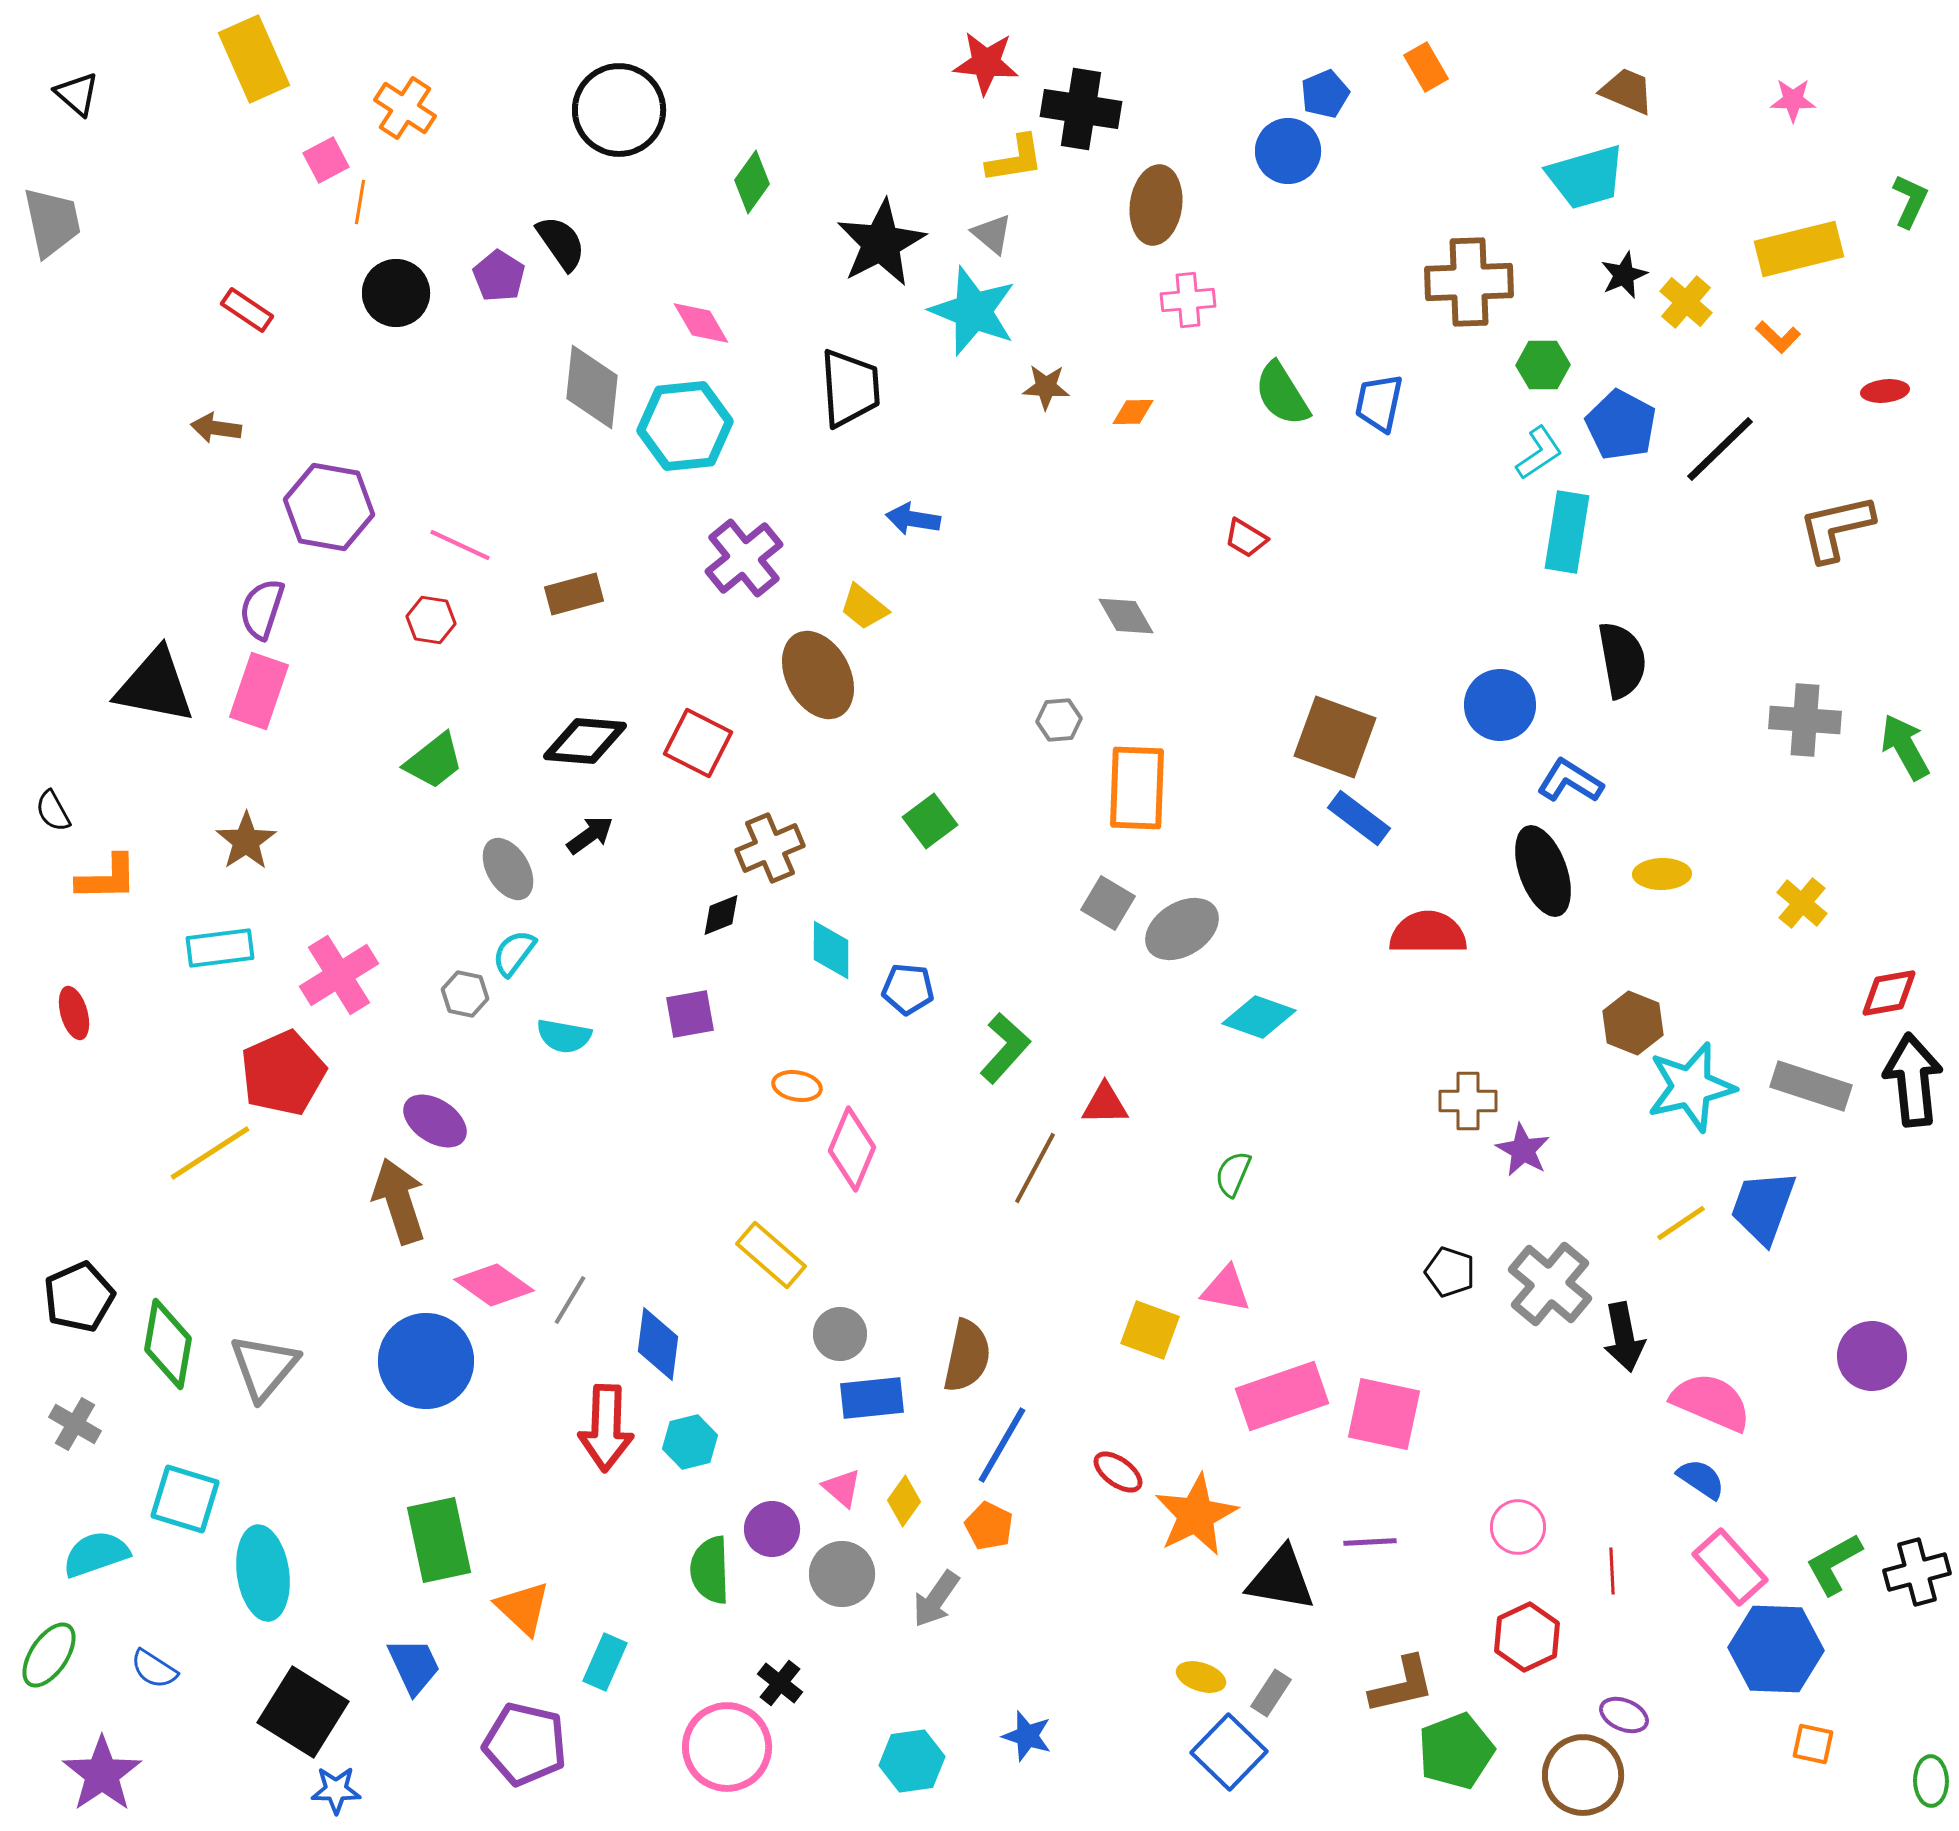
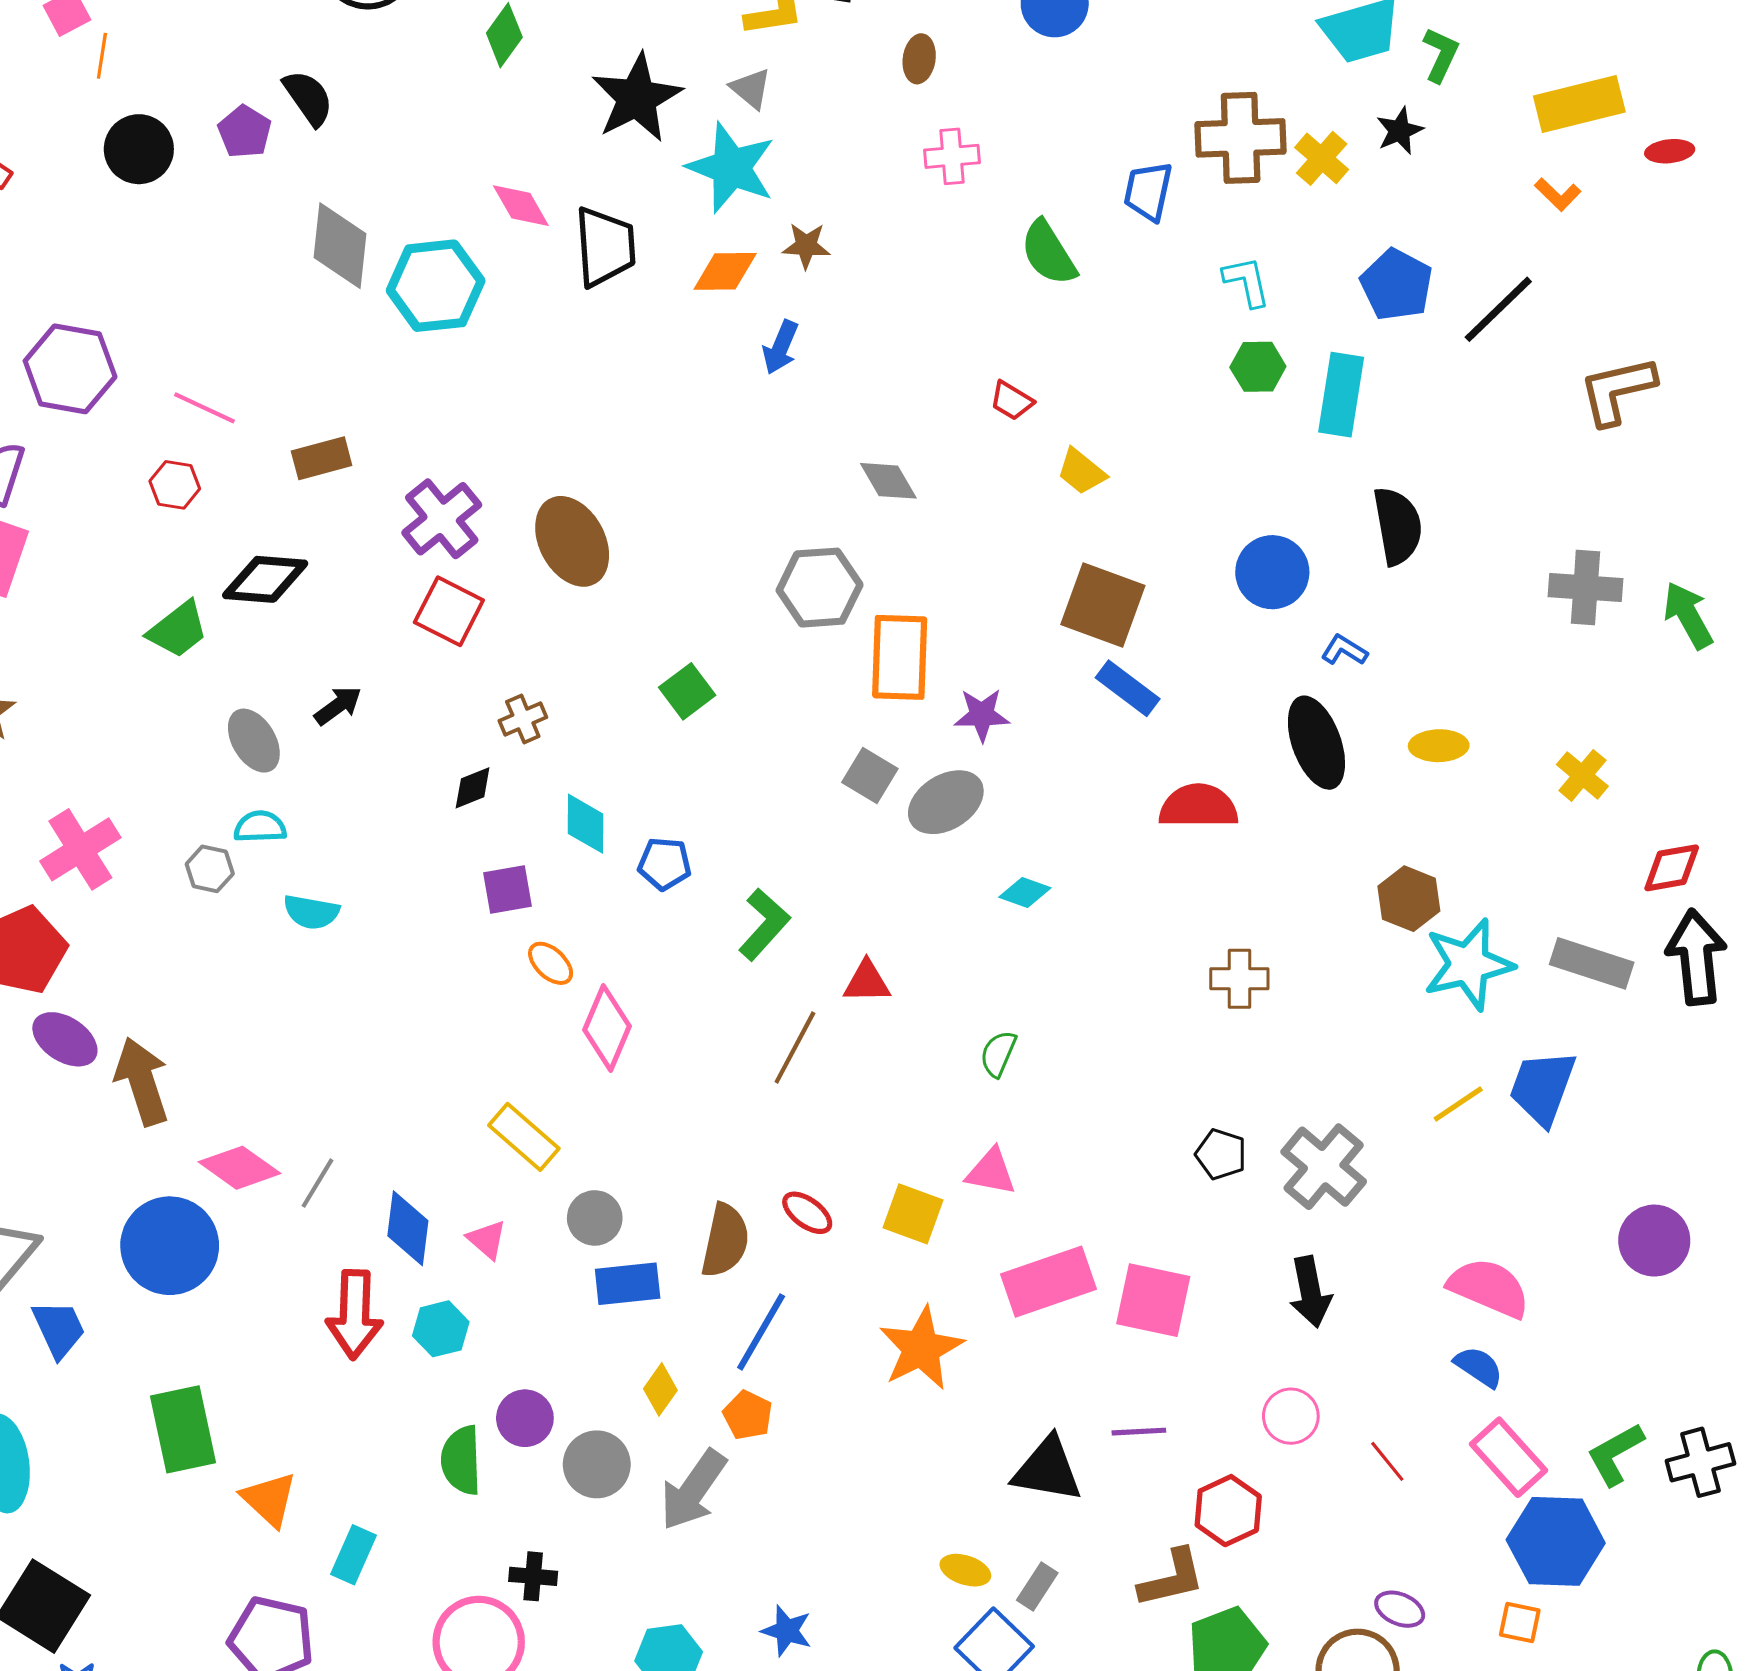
green L-shape: (1910, 201) -> (1441, 55), moved
brown ellipse: (1156, 205) -> (919, 59), size x0.6
yellow cross: (1686, 302) -> (1322, 158), moved
pink diamond: (701, 323) -> (521, 206), moved
green hexagon: (1543, 365) -> (1258, 367), moved
red ellipse: (1885, 391) -> (1670, 151), moved
blue trapezoid: (1379, 403) -> (1148, 191), moved
orange diamond: (1133, 412) -> (725, 271), moved, size x1.5
cyan L-shape: (1539, 453) -> (1247, 282), moved, turned -68
blue arrow: (913, 519) -> (781, 347), moved, turned -76
purple cross: (744, 558) -> (442, 519), moved
yellow trapezoid: (864, 607) -> (1081, 472), moved
gray hexagon: (1059, 720) -> (820, 588), size x1.8
black diamond: (585, 741) -> (265, 579), moved
blue L-shape: (1570, 781) -> (1344, 650), size x0.7
brown cross: (770, 848) -> (523, 719), size x0.7
cyan semicircle: (514, 953) -> (260, 827), turned 51
purple square: (690, 1014) -> (507, 889), moved
cyan diamond: (1259, 1017) -> (1025, 893), size x0.7
orange ellipse: (797, 1086) -> (551, 963), turned 33
purple ellipse: (435, 1121) -> (65, 1039), moved
purple star: (1523, 1150) -> (982, 715), moved, turned -30
black arrow: (1624, 1337) -> (1310, 1292), moved
red ellipse: (1118, 1472) -> (807, 1213), moved
pink triangle: (842, 1488) -> (487, 1240), moved
orange star: (1196, 1515) -> (921, 1348), moved
red line: (1612, 1571) -> (1387, 1461), turned -36
gray arrow: (936, 1599) -> (693, 1490), size x1.4
red hexagon: (1527, 1637) -> (1228, 1511), moved
blue trapezoid: (414, 1666) -> (59, 1329), moved
black cross: (780, 1683) -> (533, 1576), turned -33
orange square: (1813, 1744) -> (1520, 1622), moved

